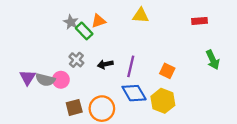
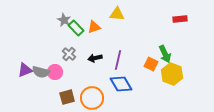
yellow triangle: (141, 15) -> (117, 14), moved
orange triangle: (99, 21) -> (94, 27), moved
green arrow: (213, 60) -> (165, 54), moved
purple triangle: (28, 78) -> (25, 70), turned 35
yellow hexagon: (163, 101) -> (172, 74), moved

